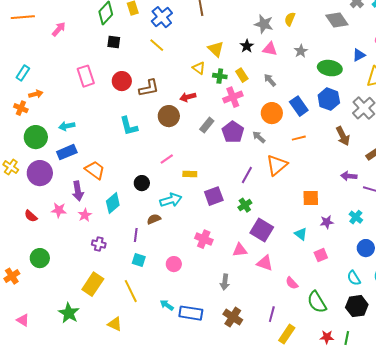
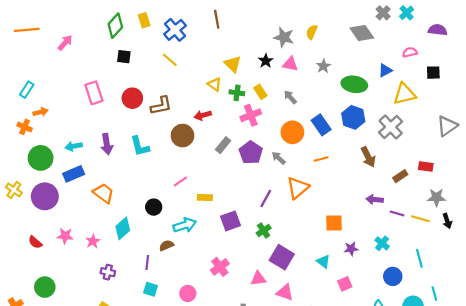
purple arrow: (78, 191) -> (107, 144), moved
pink cross: (204, 239) -> (220, 267), turned 30

